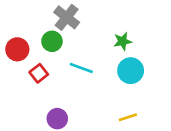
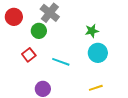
red circle: (17, 49) -> (14, 17), moved
cyan line: (81, 68) -> (61, 62), moved

